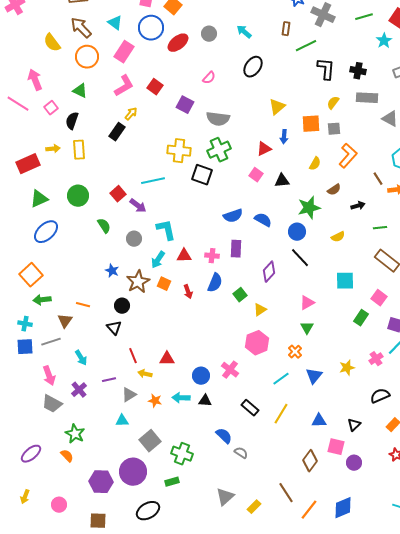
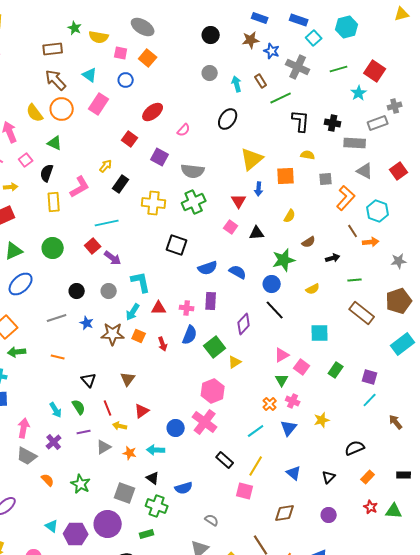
blue circle: (151, 28) -> (126, 80), size x0.6
brown rectangle: (286, 29) -> (261, 81), turned -40
cyan arrow: (244, 32) -> (237, 84), moved, turned 35
gray circle: (209, 34) -> (210, 73), moved
yellow semicircle: (52, 43) -> (35, 113), moved
red ellipse: (178, 43) -> (153, 112), moved
pink L-shape: (124, 86) -> (80, 187), moved
gray rectangle: (367, 98) -> (355, 143), moved
yellow semicircle: (333, 103) -> (308, 155), turned 64
yellow triangle: (277, 107) -> (252, 159), size x1.4
gray square: (334, 129) -> (326, 179), moved
black rectangle: (117, 132) -> (121, 184), moved
yellow arrow: (53, 149) -> (11, 187), moved
red triangle: (264, 149) -> (239, 201), turned -35
orange L-shape: (348, 156) -> (346, 198), moved
black square: (202, 175) -> (177, 245), moved
cyan line: (153, 181) -> (107, 223), moved
green semicircle: (104, 226) -> (79, 407), moved
brown star: (138, 282) -> (113, 334), turned 30
green square: (240, 295) -> (215, 347), size x1.5
pink square: (379, 298) -> (302, 367), moved
black circle: (122, 306) -> (77, 291), moved
brown triangle: (65, 321) -> (128, 379), moved
gray line: (51, 342) -> (57, 318), moved
pink hexagon: (257, 343) -> (213, 391), moved
red triangle: (167, 359) -> (142, 411), turned -35
pink cross: (376, 359) -> (293, 401), moved, turned -32
pink cross: (230, 370) -> (205, 422), size x1.4
pink arrow: (49, 376) -> (24, 428), turned -150
black triangle: (205, 401) -> (153, 478), moved, turned 32
cyan triangle: (122, 421) -> (52, 526), moved, turned 40
blue triangle: (319, 421) -> (294, 473), turned 42
green star: (75, 434) -> (81, 484), moved
blue semicircle: (224, 436) -> (184, 488), moved, turned 120
gray square: (150, 441) -> (125, 493), turned -30
pink square: (336, 447) -> (245, 491), moved
gray semicircle: (241, 453) -> (212, 520), moved
orange semicircle: (67, 456) -> (48, 480), moved
brown diamond: (310, 461) -> (285, 513), turned 45

